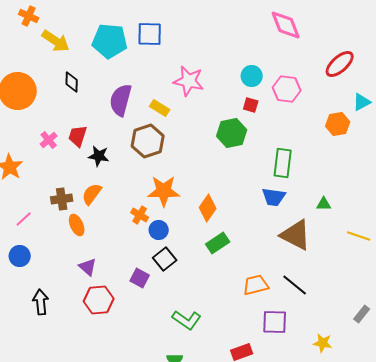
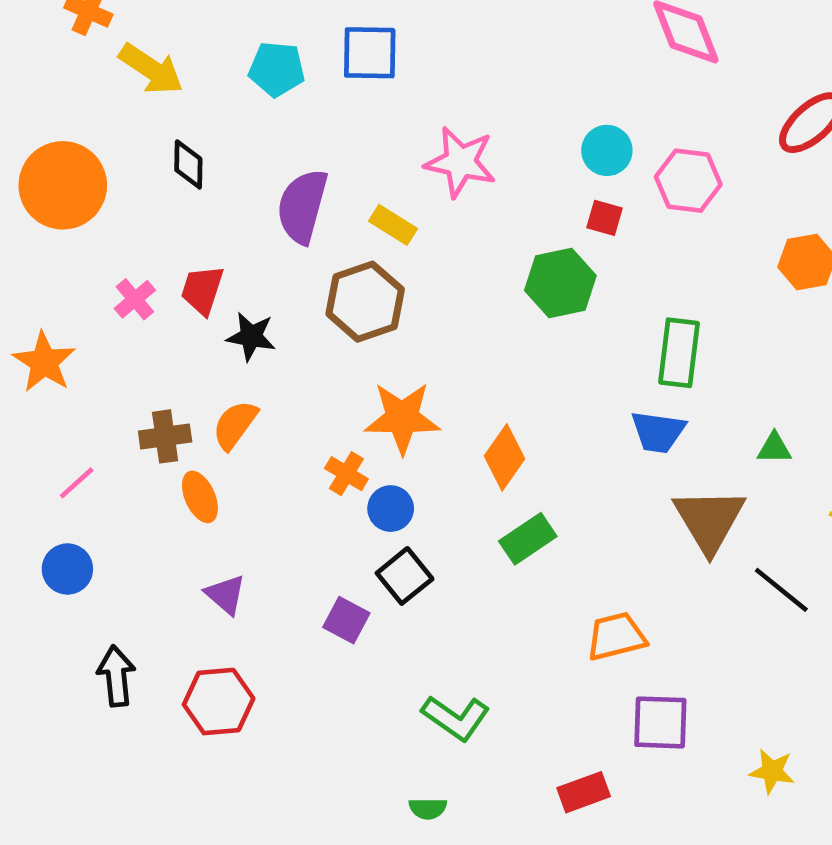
cyan pentagon: (110, 41) -> (277, 69), size x0.7
brown triangle: (296, 235) -> (709, 520), turned 32
black line: (295, 285) -> (781, 590), moved
red hexagon: (99, 300) -> (219, 702), moved

